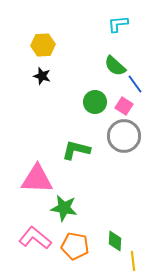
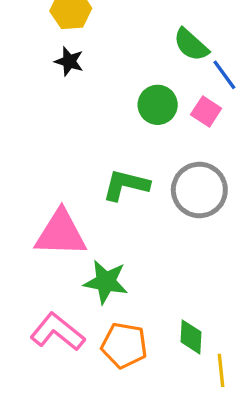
gray circle: (124, 136) -> (199, 190), moved

